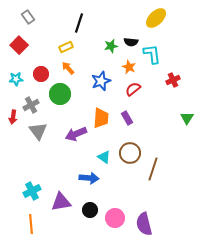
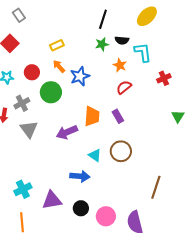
black line: (79, 23) -> (103, 19), moved
blue star: (101, 81) -> (80, 76), moved
brown line: (153, 169) -> (156, 187), moved

